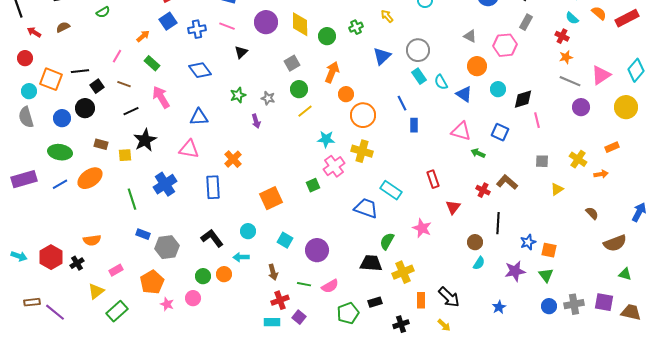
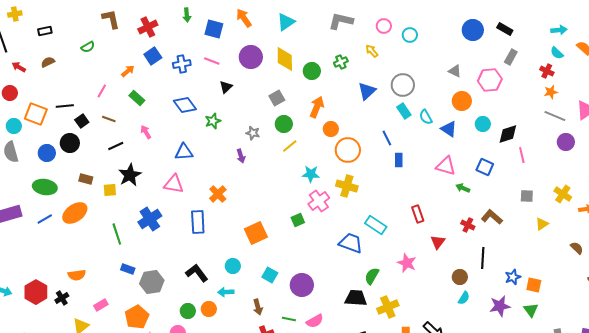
green star: (238, 95) -> (213, 121), moved
pink arrow: (161, 97) -> (146, 132), size x0.6

